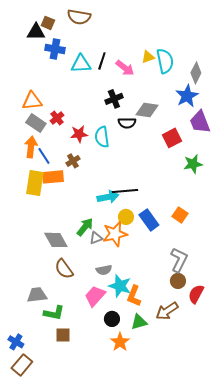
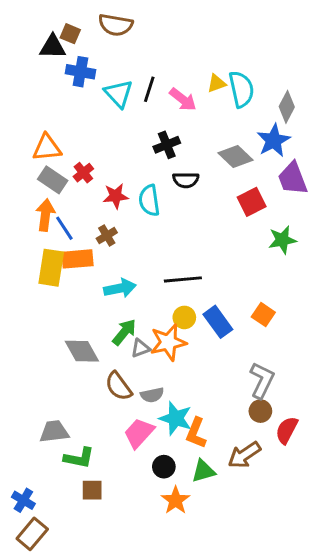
cyan triangle: (81, 64) -> (118, 94), turned 50
gray diamond: (147, 110) -> (236, 157), moved, turned 35
cyan arrow: (108, 197) -> (120, 288), moved
brown semicircle: (64, 269) -> (118, 386), moved

